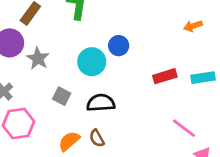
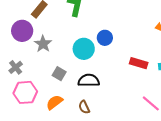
red rectangle: (165, 76) -> (139, 63), turned 30
orange semicircle: (69, 141) -> (54, 102), moved

